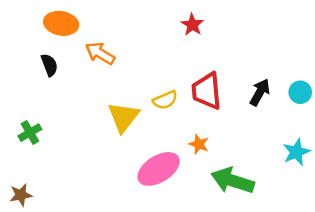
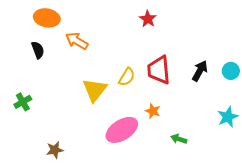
yellow semicircle: (165, 100) -> (127, 77), turned -36
green arrow: (233, 181) -> (179, 139), size x0.5
brown star: (21, 195) -> (55, 150), moved

